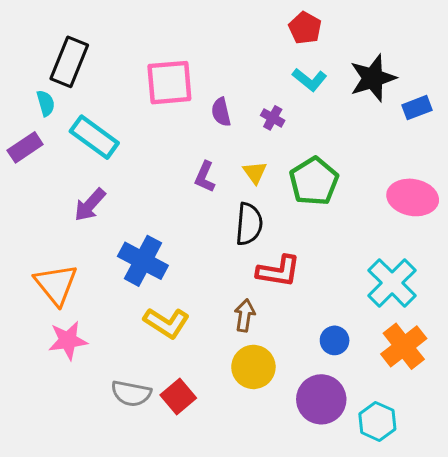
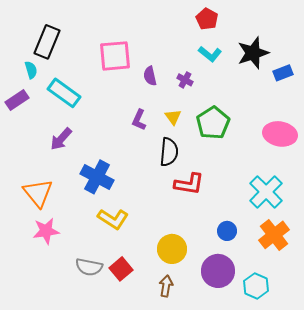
brown arrow: (245, 315) -> (166, 286), moved

